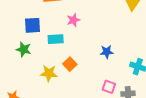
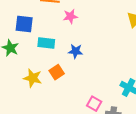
pink star: (73, 20) -> (70, 16), moved
blue star: (107, 52) -> (76, 51), moved

